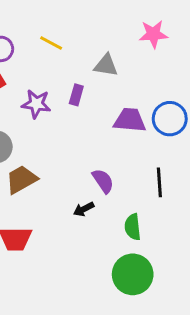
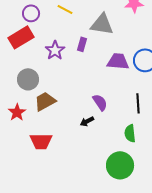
gray triangle: (106, 65) -> (102, 24), size x1.4
purple star: (36, 104) -> (55, 50), turned 30
green semicircle: (133, 227) -> (130, 133), moved

